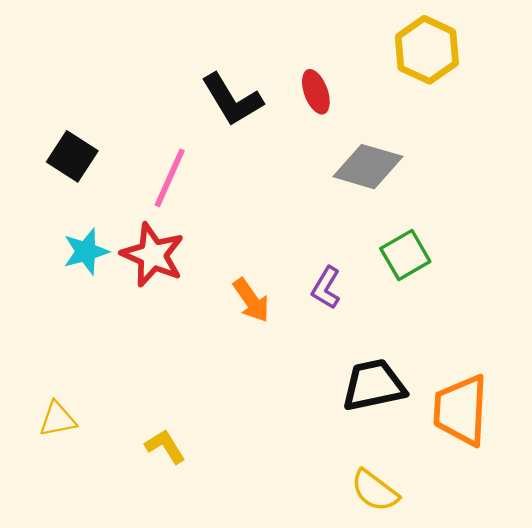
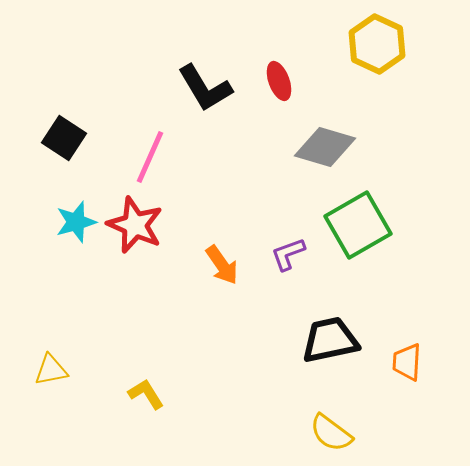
green square: (405, 255) -> (358, 225), size x1.5
purple L-shape: (326, 288) -> (288, 254), turned 39
orange trapezoid: (461, 410) -> (407, 362), size x0.6

